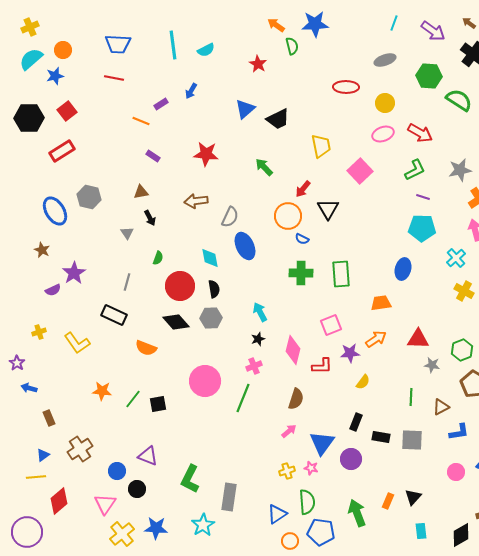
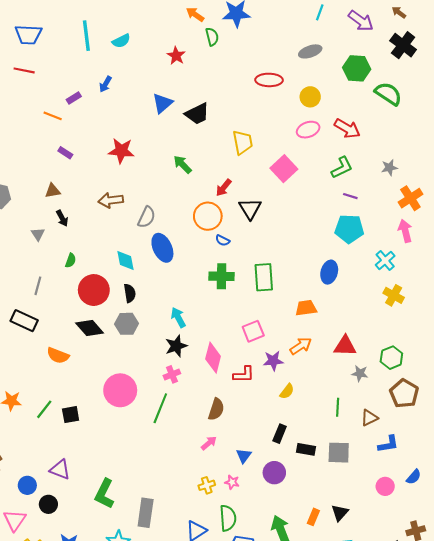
gray star: (460, 170) -> (389, 168), size x0.7
black star: (258, 339) -> (176, 346), size x1.5
blue triangle: (322, 443) -> (244, 456), size x0.6

